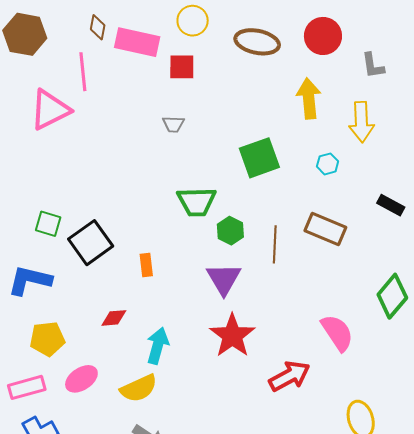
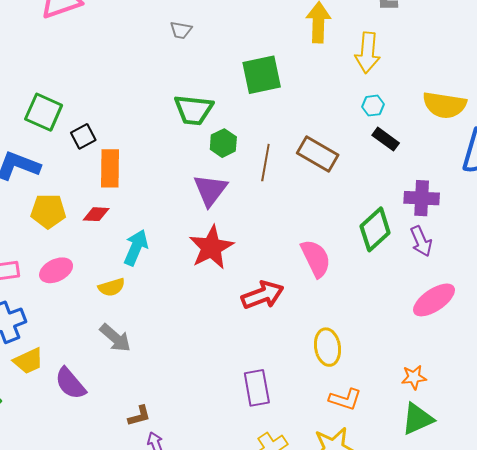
cyan hexagon: (328, 164) -> (373, 106), moved
green square: (48, 224) -> (44, 112), size x1.4
black square: (91, 243) -> (83, 136), size x0.6
orange rectangle: (146, 265) -> (110, 168), moved, size x1.6
yellow pentagon: (47, 339) -> (48, 211), moved
yellow semicircle: (139, 388) -> (112, 287), size x0.7

